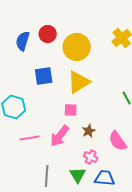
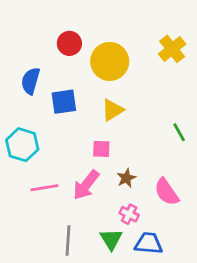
blue semicircle: (23, 41) -> (31, 81), moved
yellow triangle: (79, 82) -> (112, 110), size x0.7

